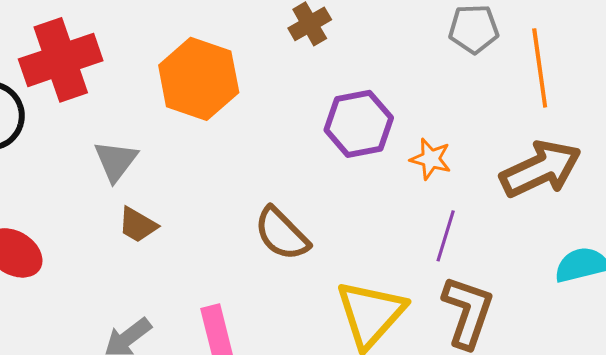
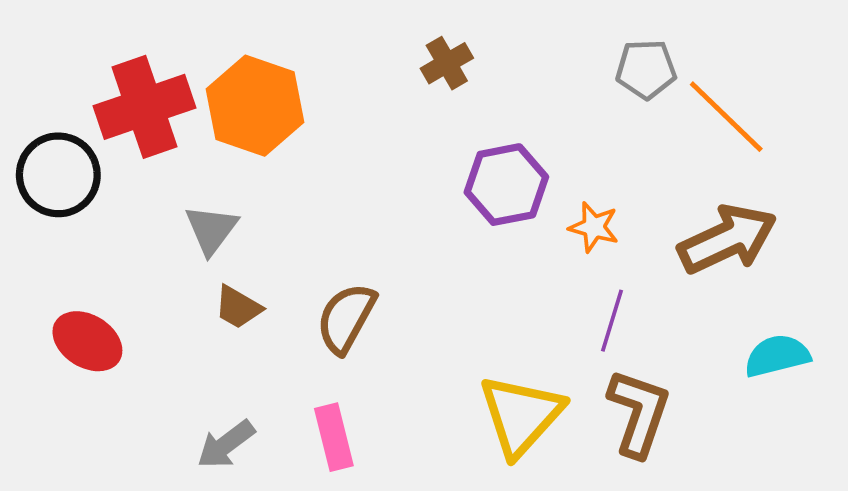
orange line: (540, 68) -> (726, 117), turned -38
orange hexagon: (199, 79) -> (255, 106), moved
brown semicircle: (282, 234) -> (346, 318), moved, turned 74

